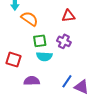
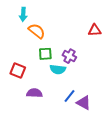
red triangle: (68, 16) -> (95, 30), moved
cyan semicircle: (44, 56) -> (58, 69), moved

